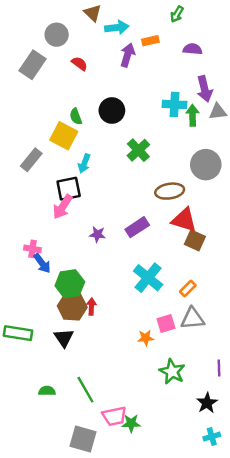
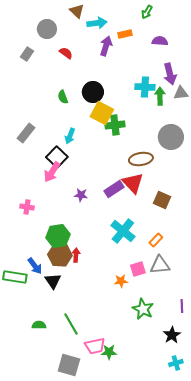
gray rectangle: (32, 65) -> (27, 54), size x0.6
yellow square: (64, 136) -> (102, 113), moved
green cross: (138, 150) -> (115, 125), turned 36
black square: (69, 189) -> (57, 157), turned -35
red triangle: (184, 220) -> (133, 183), moved, turned 30
blue arrow: (42, 263) -> (35, 266), moved

